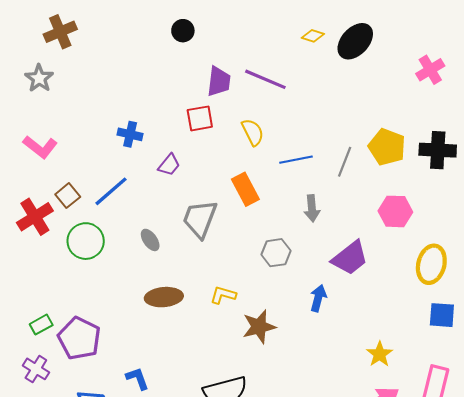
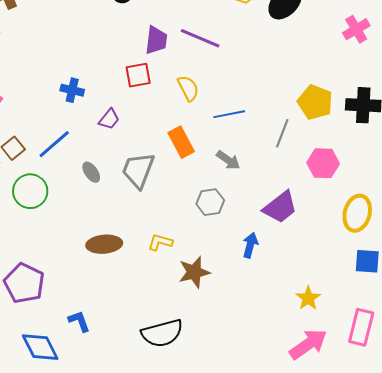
gray line: (345, 162) -> (282, 133), moved
gray arrow: (312, 208) -> (228, 160), moved, turned -50
gray ellipse: (150, 240) -> (91, 172), moved

